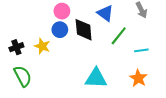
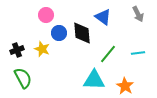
pink circle: (62, 11) -> (46, 15), moved
green line: (119, 36) -> (108, 54), moved
orange star: (138, 78) -> (125, 86), moved

